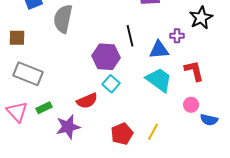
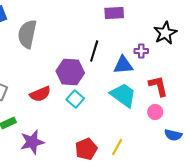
black line: (130, 36) -> (94, 51), turned 30
red semicircle: (87, 101) -> (40, 94), moved
pink circle: (191, 105) -> (155, 112), moved

